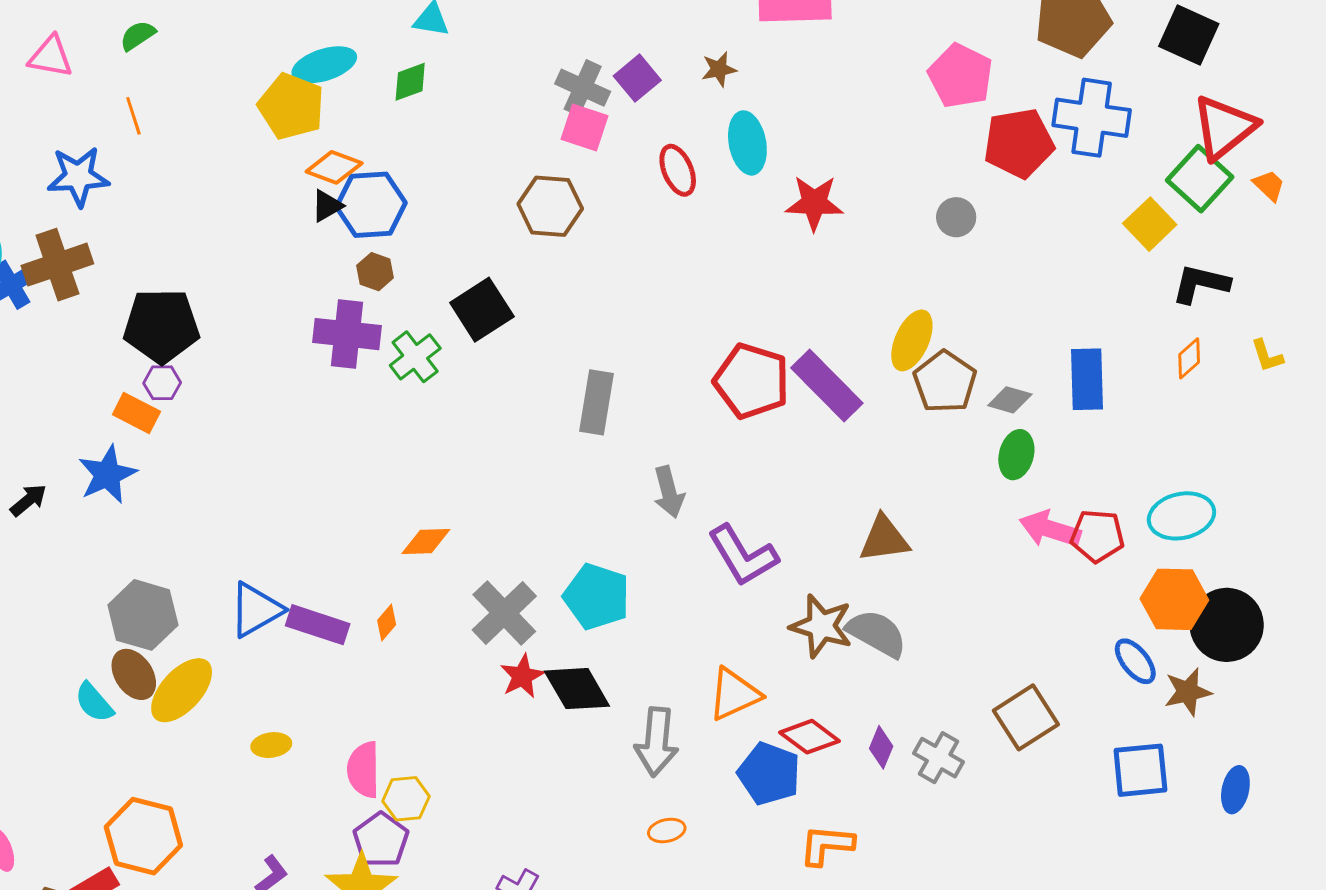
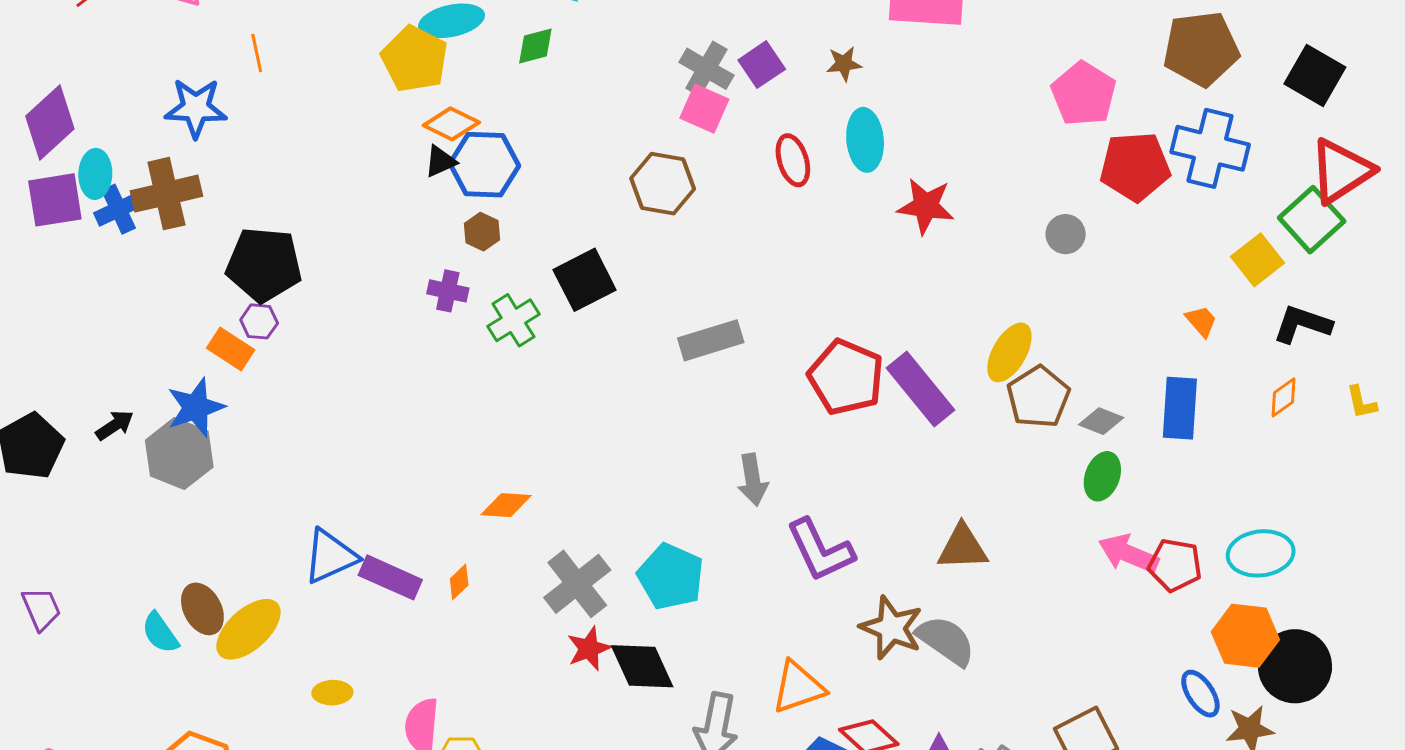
orange trapezoid: (1269, 185) -> (1201, 321), moved
purple cross: (347, 334) -> (448, 291), size x0.6
gray rectangle: (596, 402) -> (711, 340), moved, turned 58
gray hexagon: (143, 615) -> (179, 454), moved

